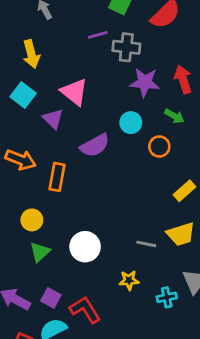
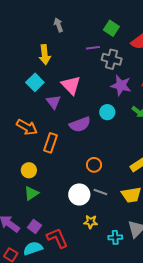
orange circle: (159, 147) -> (94, 165), moved
gray line: (146, 244) -> (100, 192), moved
white circle: (85, 247) -> (79, 194), moved

